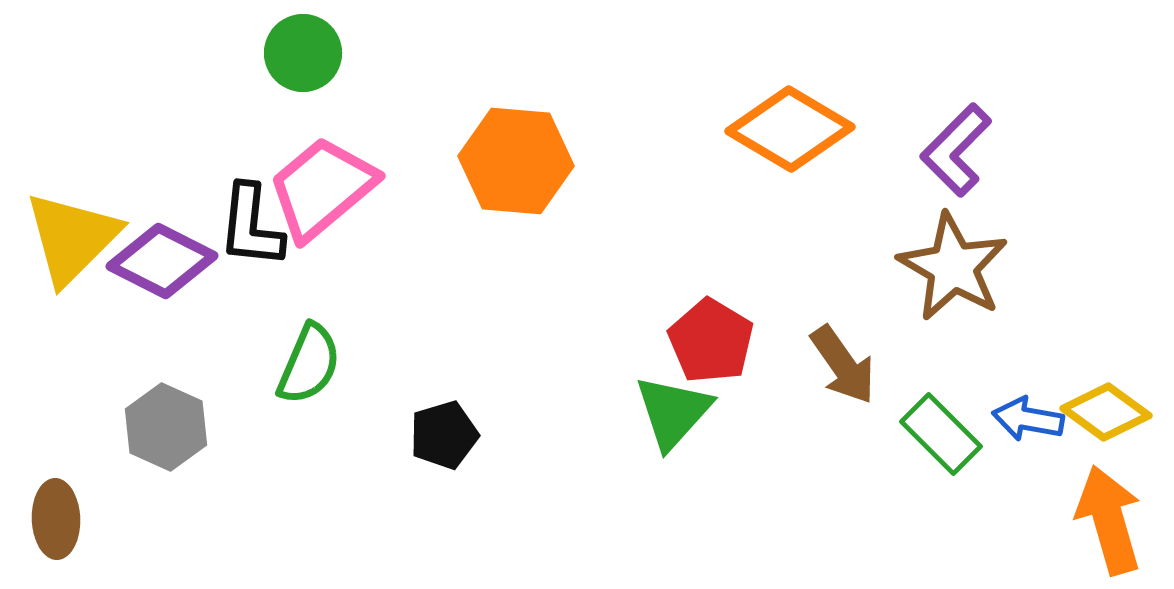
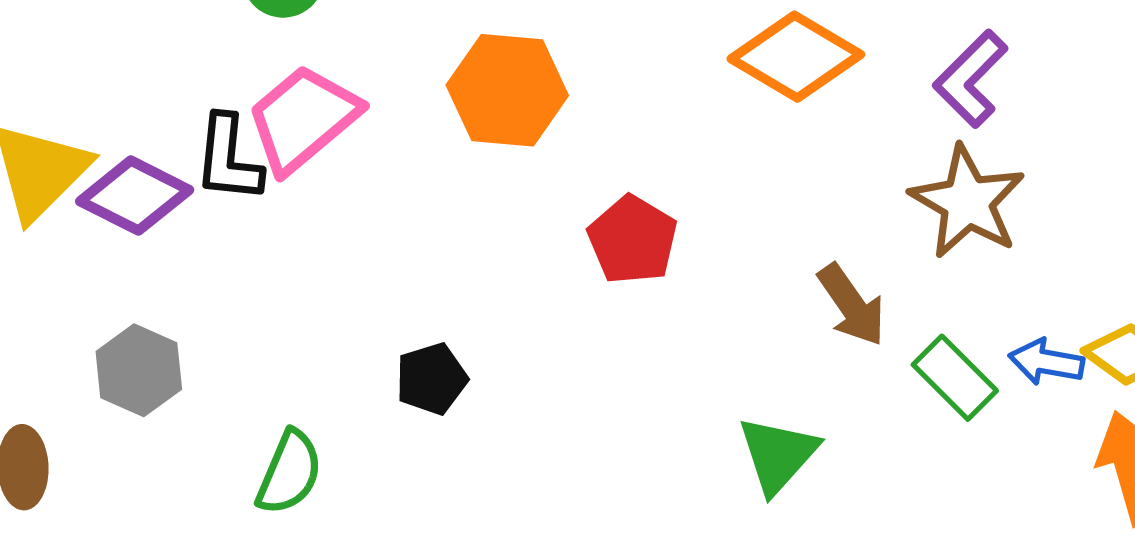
red pentagon: (711, 341) -> (633, 240), moved
green semicircle: (309, 364) -> (289, 472), moved
green triangle: (673, 412) -> (778, 455), moved

